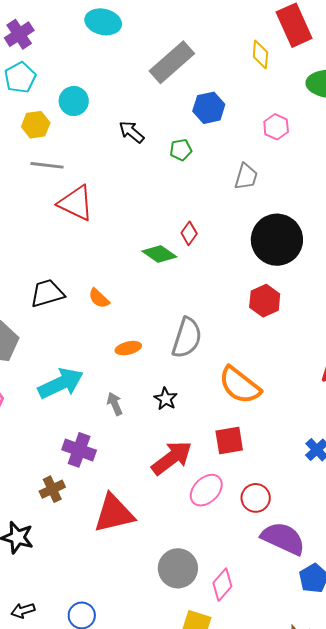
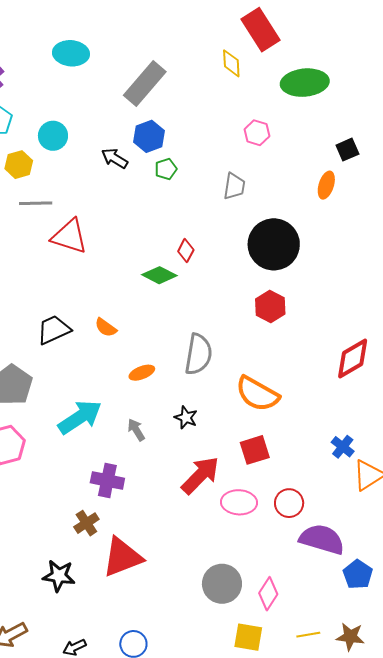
blue hexagon: (209, 108) -> (149, 136), moved
pink ellipse: (206, 490) -> (239, 502), turned 56
red triangle: (114, 513) -> (122, 557), moved

